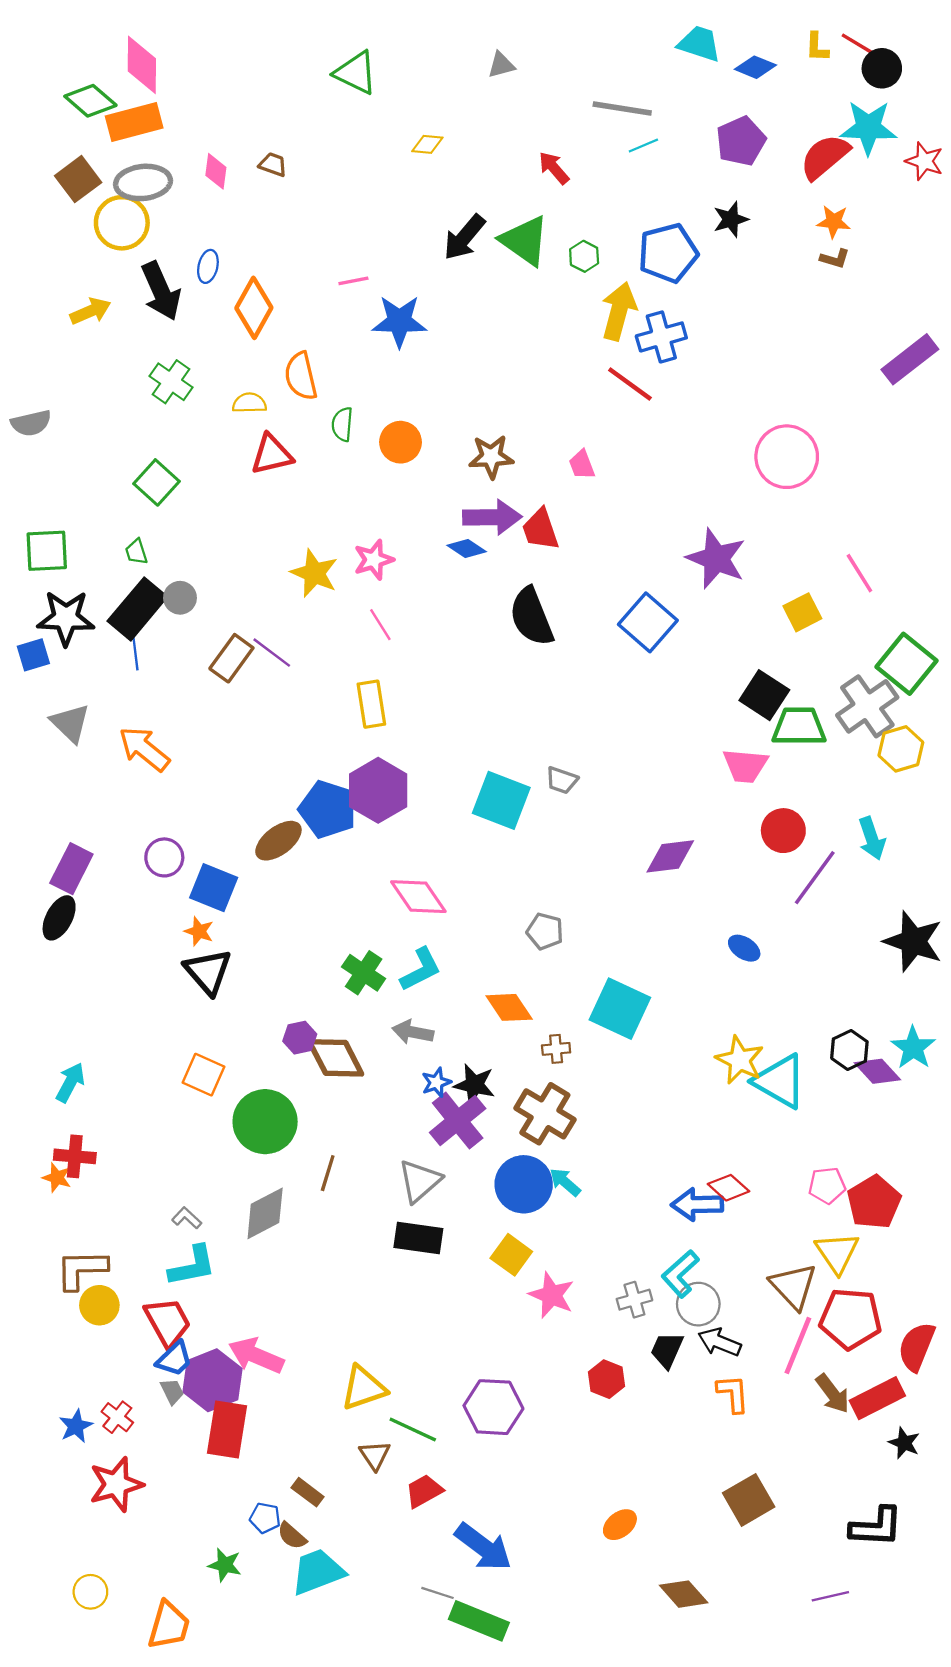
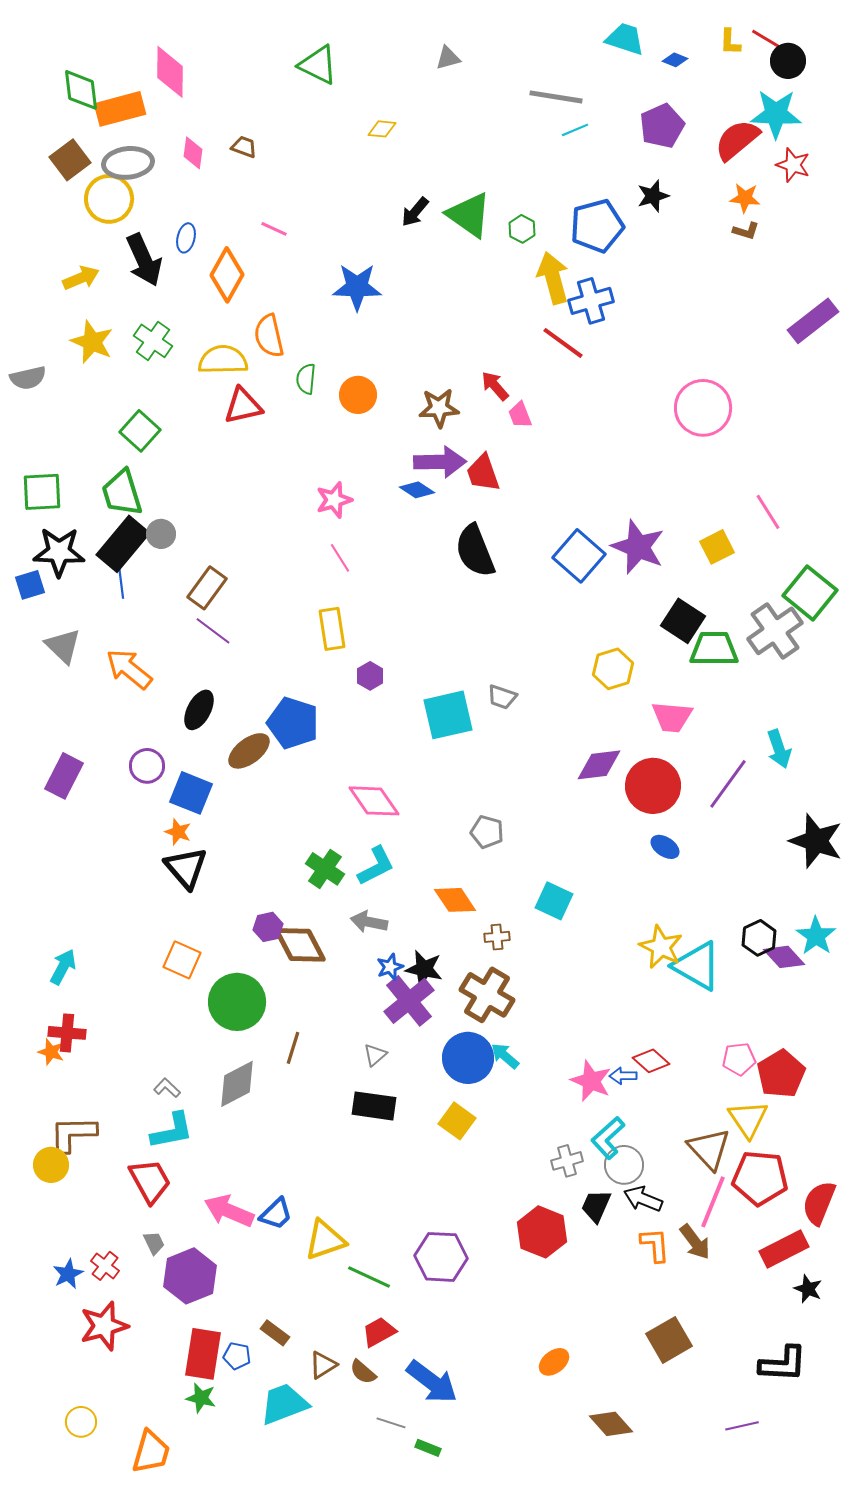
pink diamond: (142, 65) -> (170, 72), moved
blue diamond: (755, 67) -> (675, 60), size x0.7
green diamond: (90, 101) -> (81, 90), turned 42
red star: (924, 161) -> (793, 165), moved
red arrow: (554, 168) -> (495, 386), moved
black arrow: (464, 237) -> (415, 212), size x0.7
pink line: (353, 281) -> (274, 229), moved, turned 36
yellow arrow: (619, 311) -> (553, 278), turned -30
yellow semicircle: (249, 403) -> (223, 360), size x1.6
green trapezoid: (136, 552) -> (122, 493), size x2.0
purple star: (716, 559) -> (638, 547), moved
yellow star: (314, 573) -> (92, 342), moved
purple line: (272, 653) -> (213, 631), moved
yellow hexagon: (901, 749) -> (613, 669), moved
pink trapezoid: (745, 766) -> (672, 717), moved
purple hexagon: (378, 790) -> (370, 676), moved, size x0.5
cyan square: (501, 800) -> (448, 715), turned -34
red circle: (783, 831) -> (653, 786), moved, size x1.4
black ellipse: (59, 918) -> (199, 710), moved
cyan square: (620, 1009) -> (554, 901), size x0.7
gray triangle: (420, 1181) -> (375, 1055), size x0.6
blue arrow: (697, 1204) -> (623, 1076), size x0.6
pink star: (552, 1295) -> (591, 1081), moved
yellow circle: (99, 1305) -> (51, 1165), moved
blue trapezoid: (174, 1359) -> (276, 1214), moved
red hexagon: (606, 1379) -> (542, 1232), size x1.5
purple hexagon: (212, 1380) -> (190, 1276), moved
brown arrow: (833, 1394) -> (695, 1242), moved
red rectangle: (227, 1429) -> (203, 1354), moved
brown triangle: (375, 1455) -> (323, 1365), moved, turned 32
brown semicircle: (292, 1536) -> (363, 1372), moved
green rectangle: (479, 1621) -> (428, 1448), size x0.5

